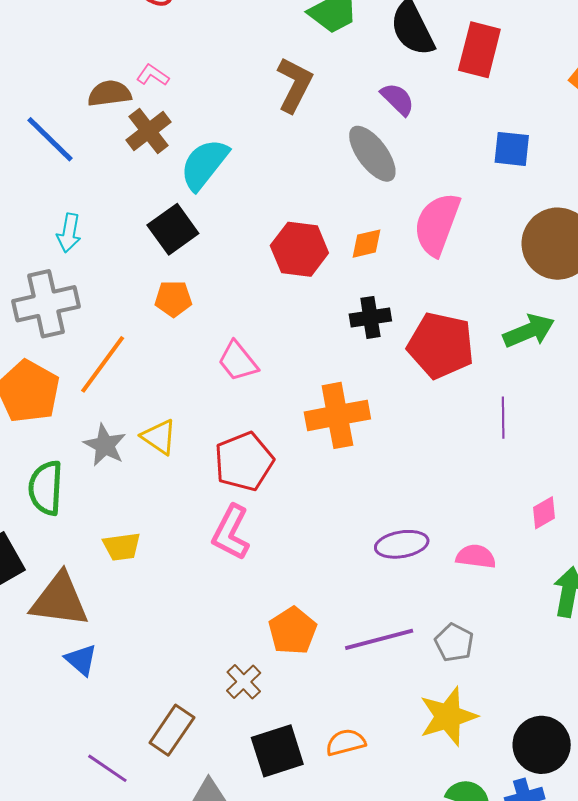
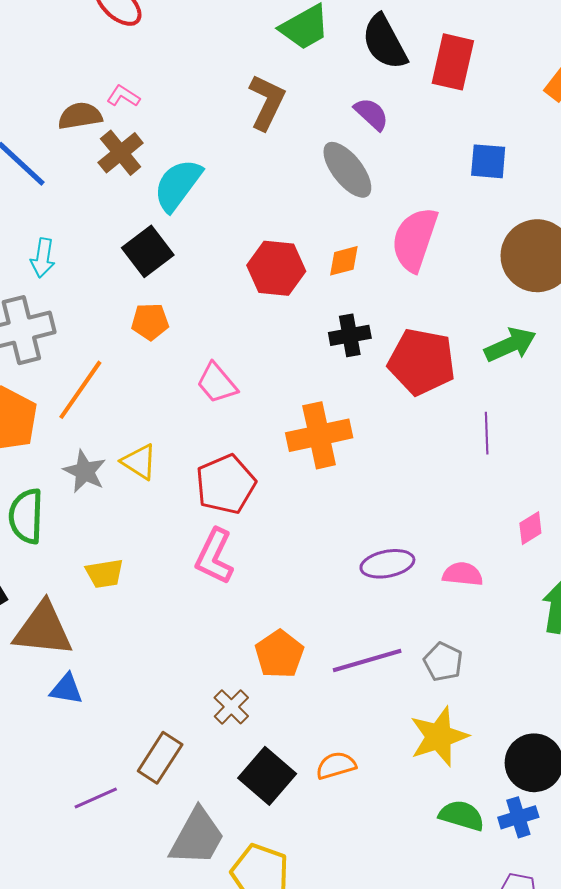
blue triangle: (81, 660) -> (66, 689), turned -30
black square: (277, 751) -> (267, 776), turned -30
purple line: (107, 768) -> (96, 798), turned -57

